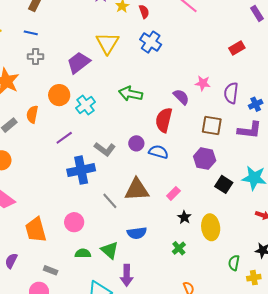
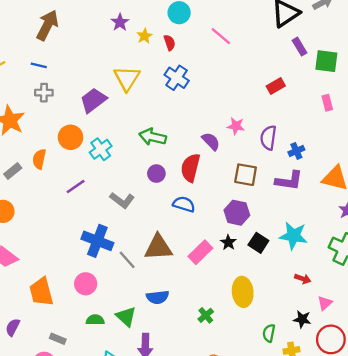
purple circle: (136, 143) -> (156, 174), moved
blue cross: (81, 170) -> (97, 241), moved, turned 32
pink rectangle: (173, 193) -> (200, 252), size x1.5
black star: (184, 217) -> (228, 242), moved

